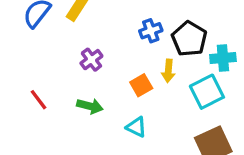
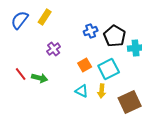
yellow arrow: (168, 71) -> (102, 91), moved
cyan square: (207, 92) -> (109, 69), moved
green arrow: (90, 106) -> (40, 78), moved

